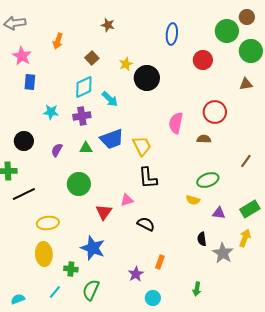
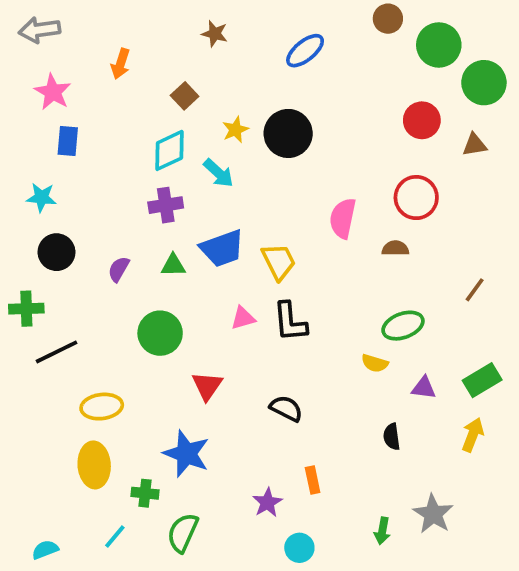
brown circle: (247, 17) -> (388, 19), moved
blue ellipse: (172, 34) -> (305, 51), moved, turned 45
red circle: (203, 60) -> (422, 120), moved
yellow star: (126, 64) -> (235, 130), moved
cyan star: (51, 112) -> (41, 198), moved
pink triangle: (127, 200) -> (243, 318), moved
gray star: (223, 253) -> (433, 514), moved
orange rectangle: (160, 262) -> (313, 480), turned -32

